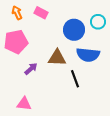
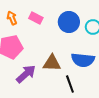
blue circle: (74, 30) -> (69, 22), moved
purple arrow: (31, 69) -> (26, 74), size x1.5

